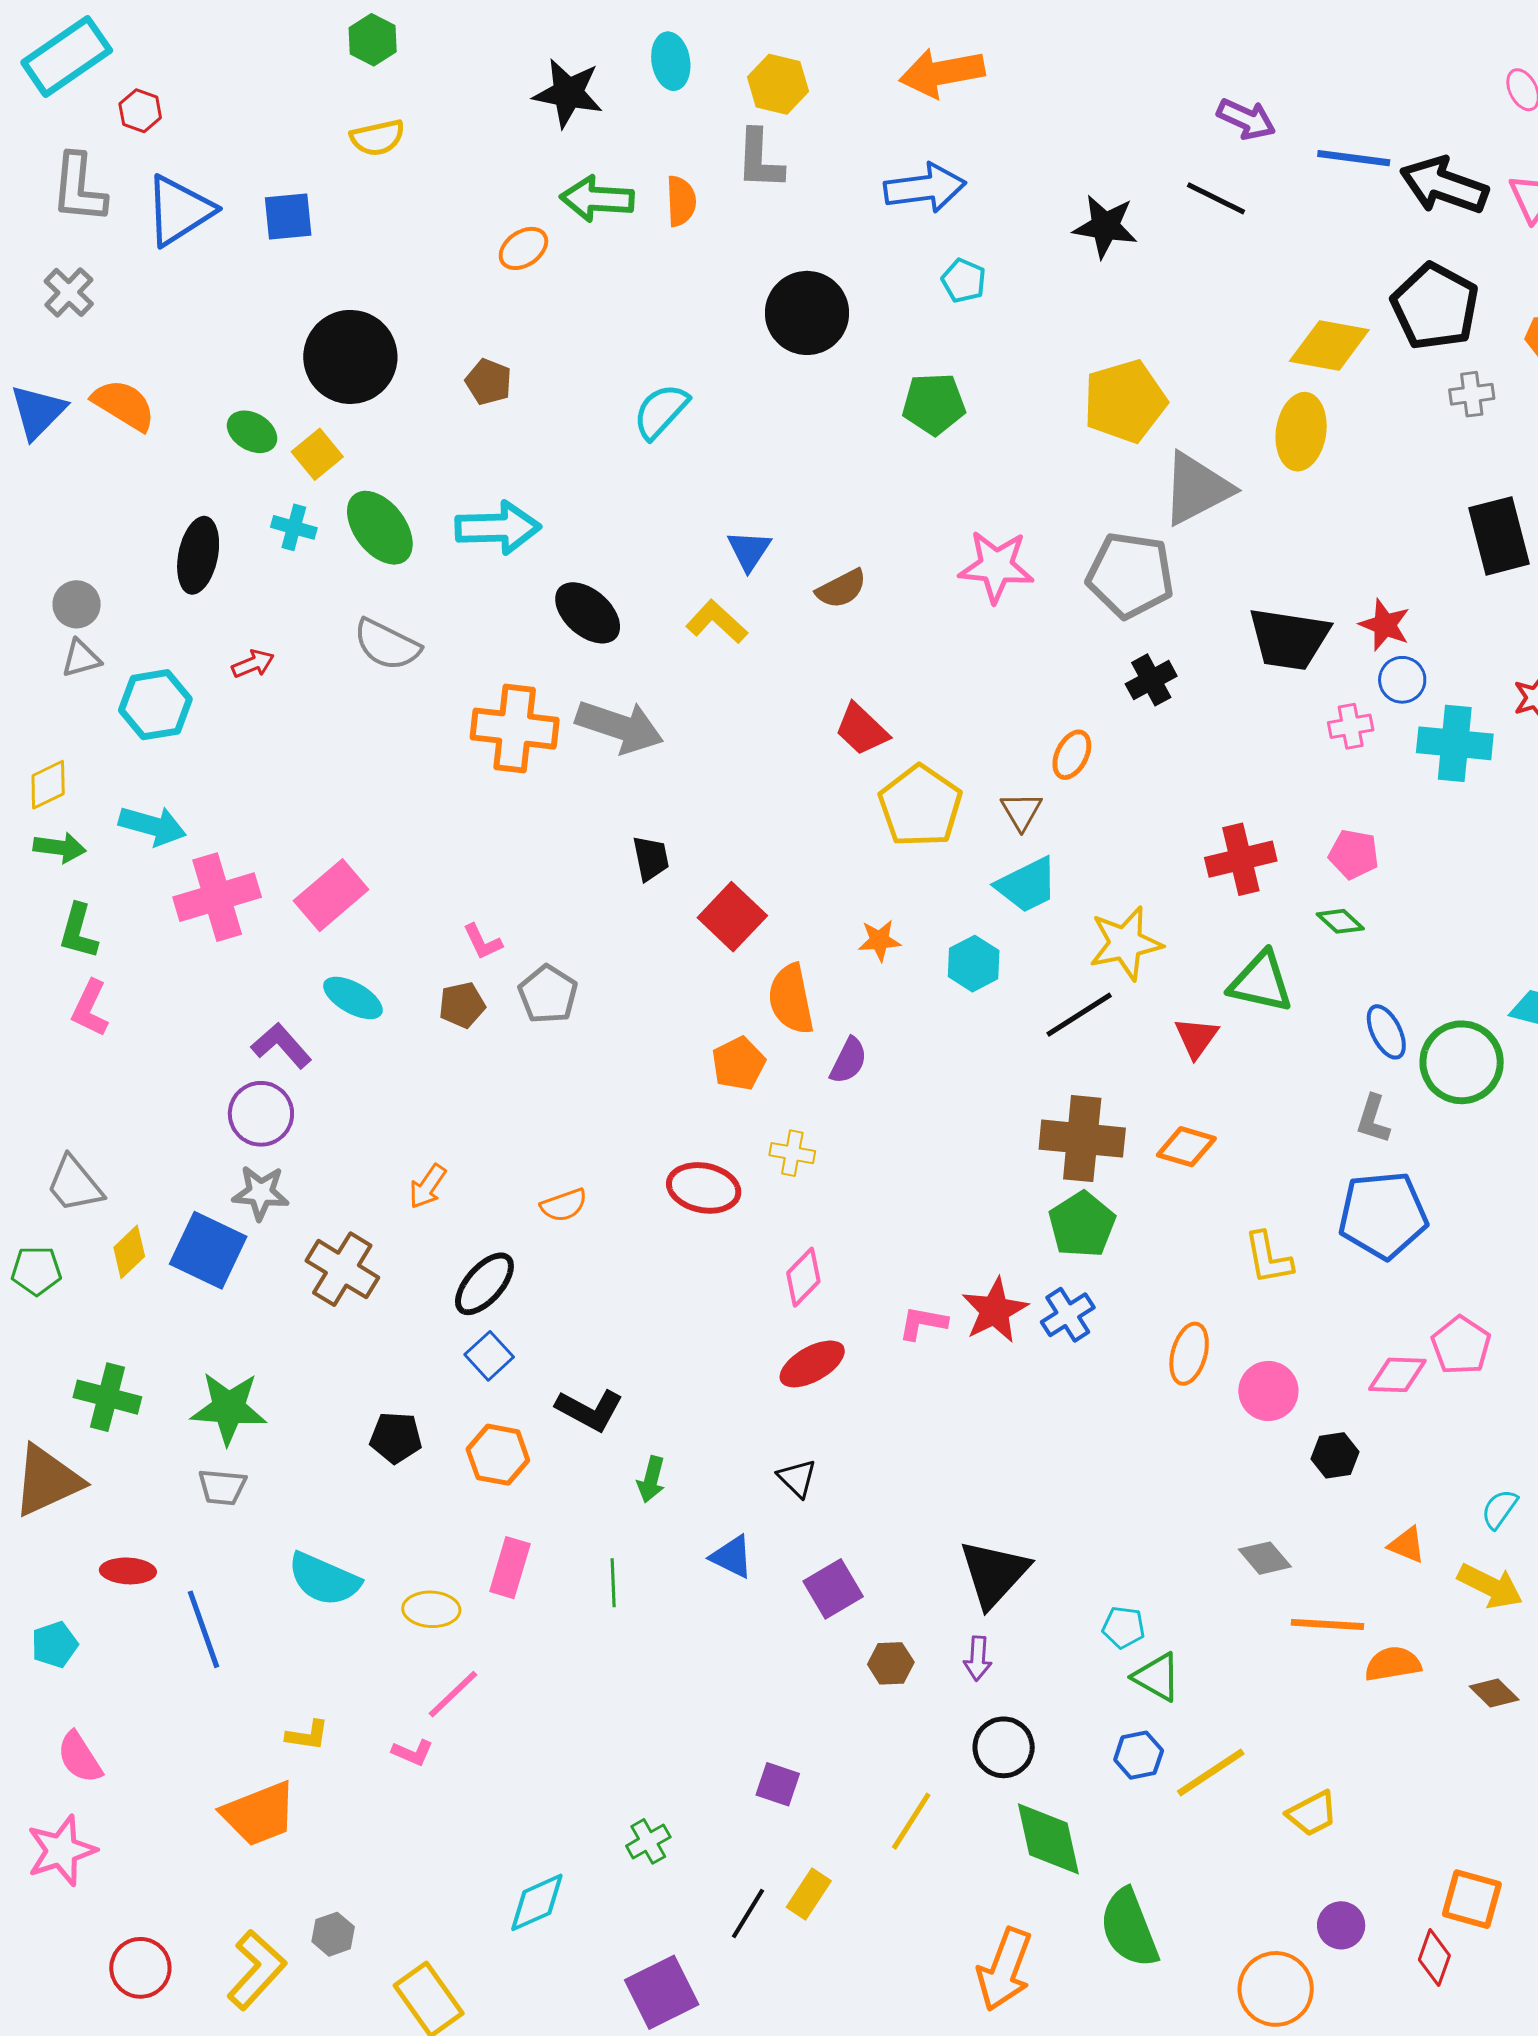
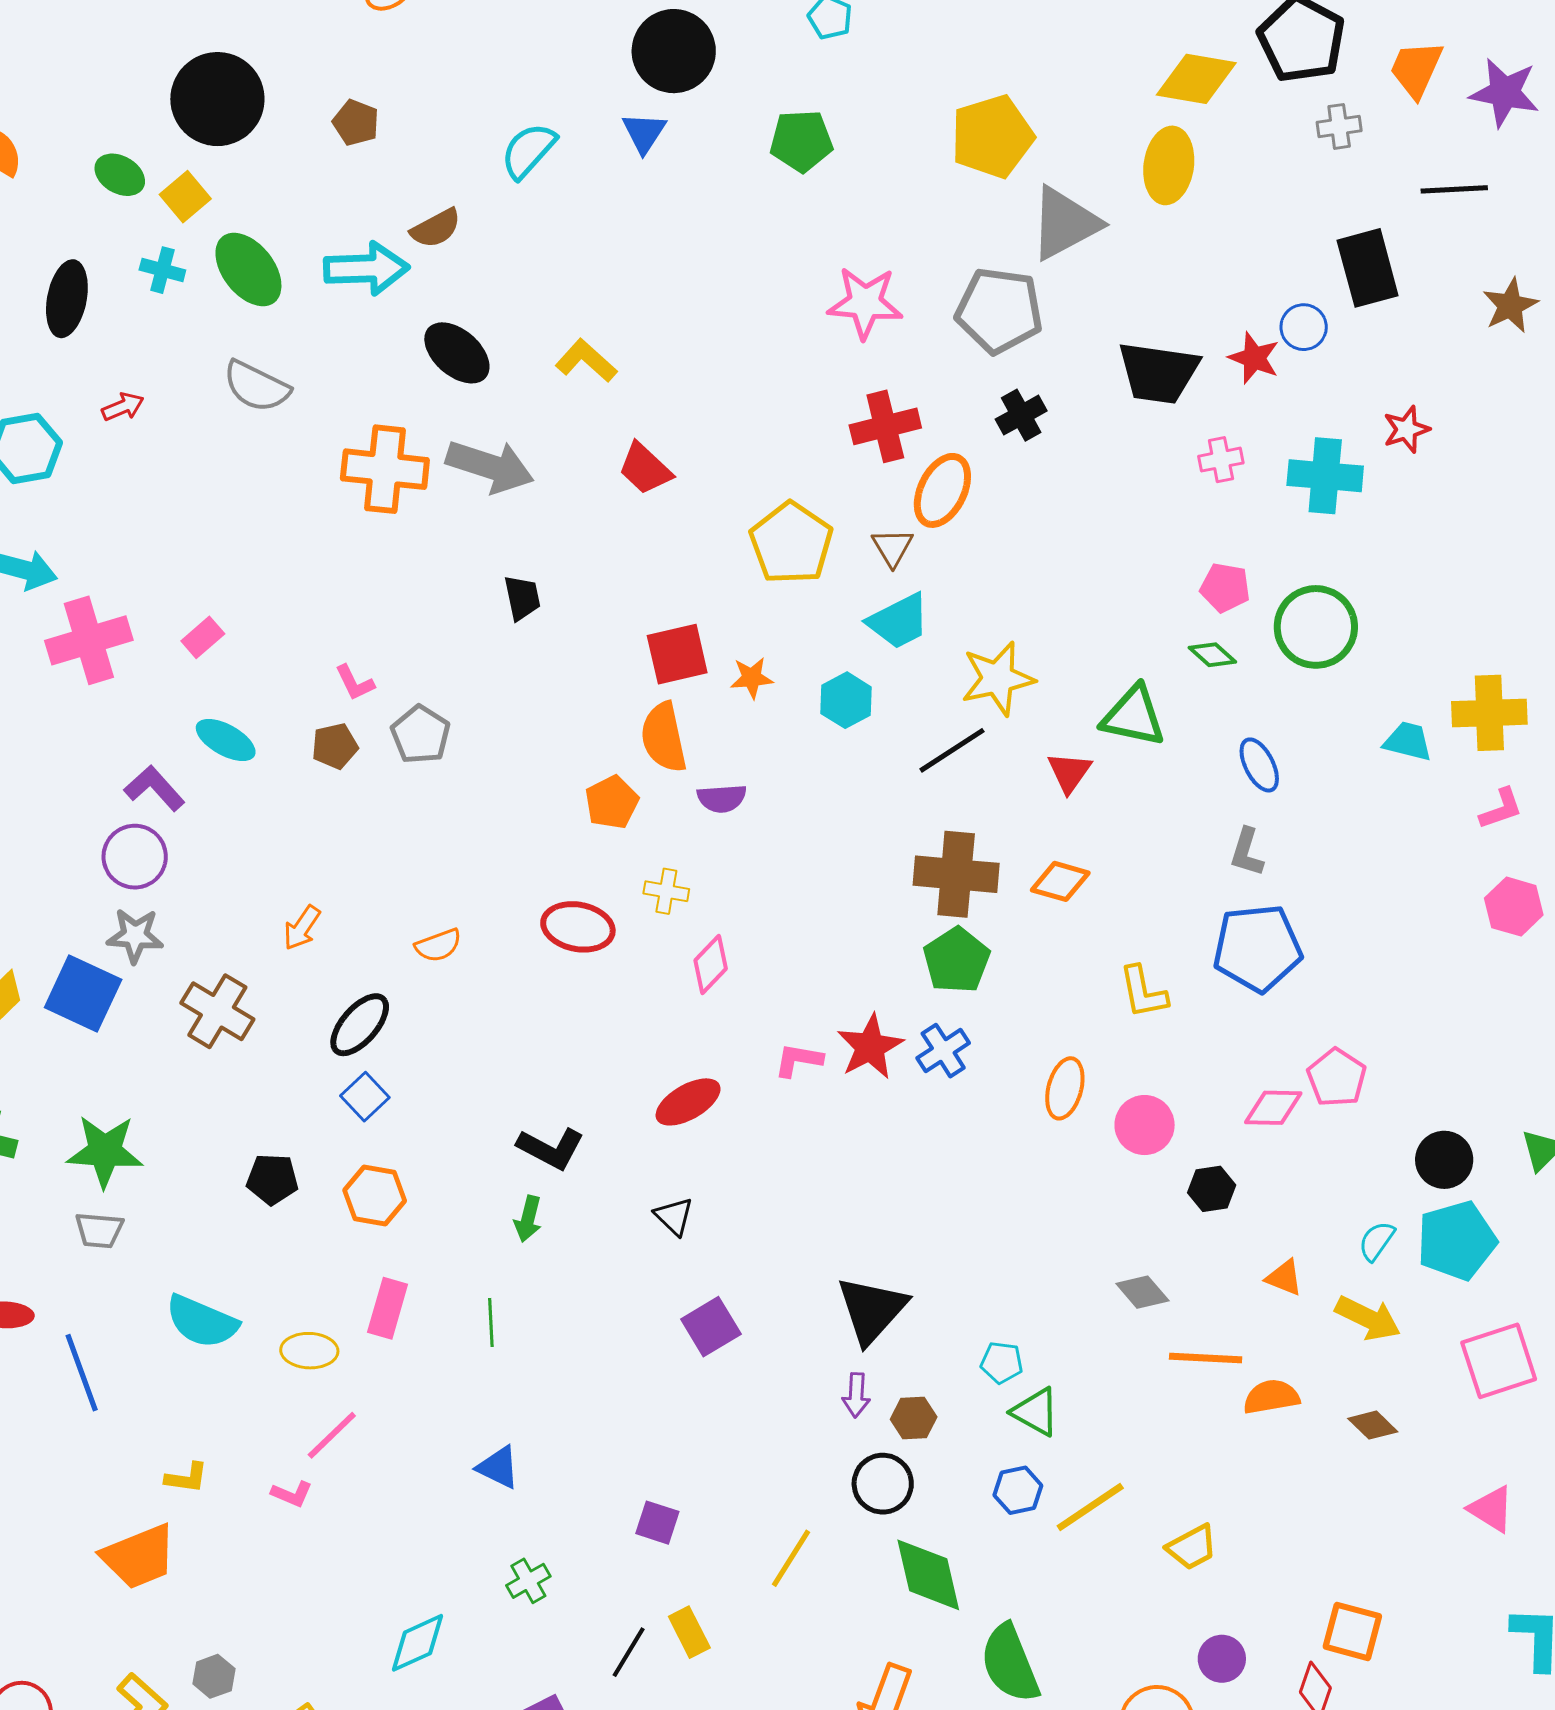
blue triangle: (749, 550) -> (644, 133), moved
brown semicircle: (841, 589) -> (436, 228), moved
blue circle: (1402, 680) -> (1304, 327), moved
red trapezoid: (862, 730) -> (645, 469), moved
orange ellipse: (1072, 755) -> (942, 490), size x1.5
red cross: (1241, 859) -> (885, 426), moved
pink rectangle: (331, 895) -> (203, 637), size x0.6
red square: (732, 917) -> (677, 654), moved, turned 34
purple semicircle: (849, 1061) -> (722, 798), turned 60
green circle: (1462, 1062) -> (1316, 627), moved
pink diamond: (803, 1277) -> (711, 965), moved
black L-shape: (590, 1410) -> (551, 1148), moved
blue triangle: (732, 1557) -> (498, 1467), moved
brown hexagon: (891, 1663) -> (914, 1418), moved
yellow rectangle: (809, 1894) -> (689, 1632), turned -60

